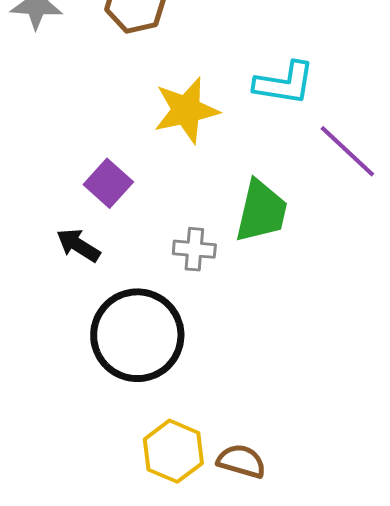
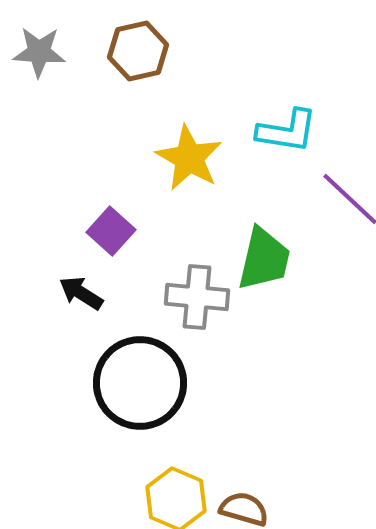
yellow star: (186, 110) -> (189, 158), turned -30
gray cross: (194, 249) -> (197, 297), size x1.5

